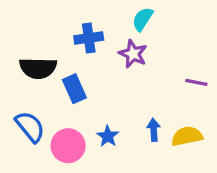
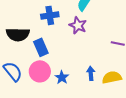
pink circle: (68, 146) -> (40, 71), moved

